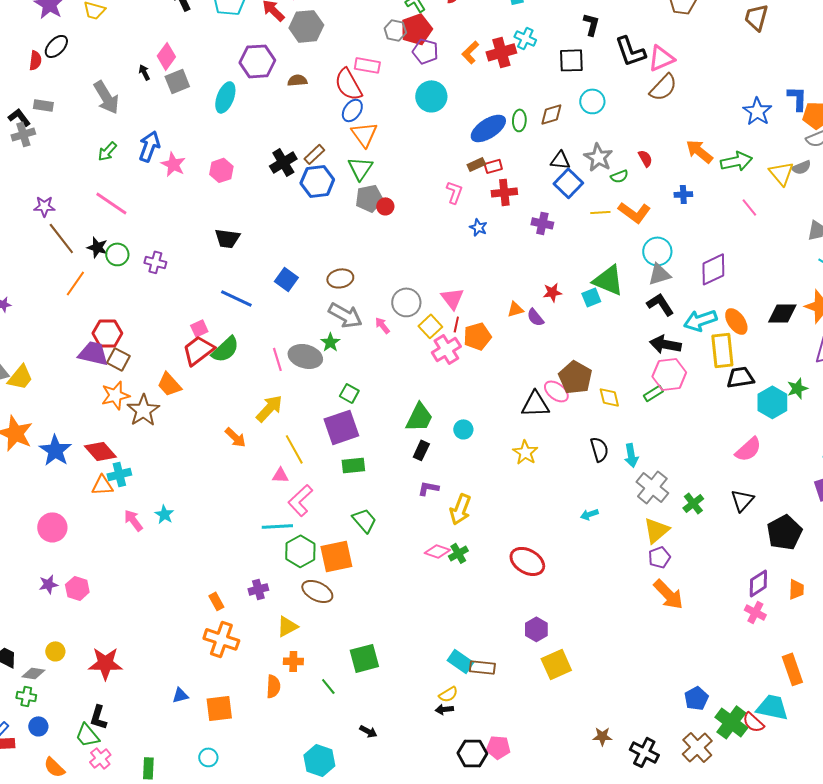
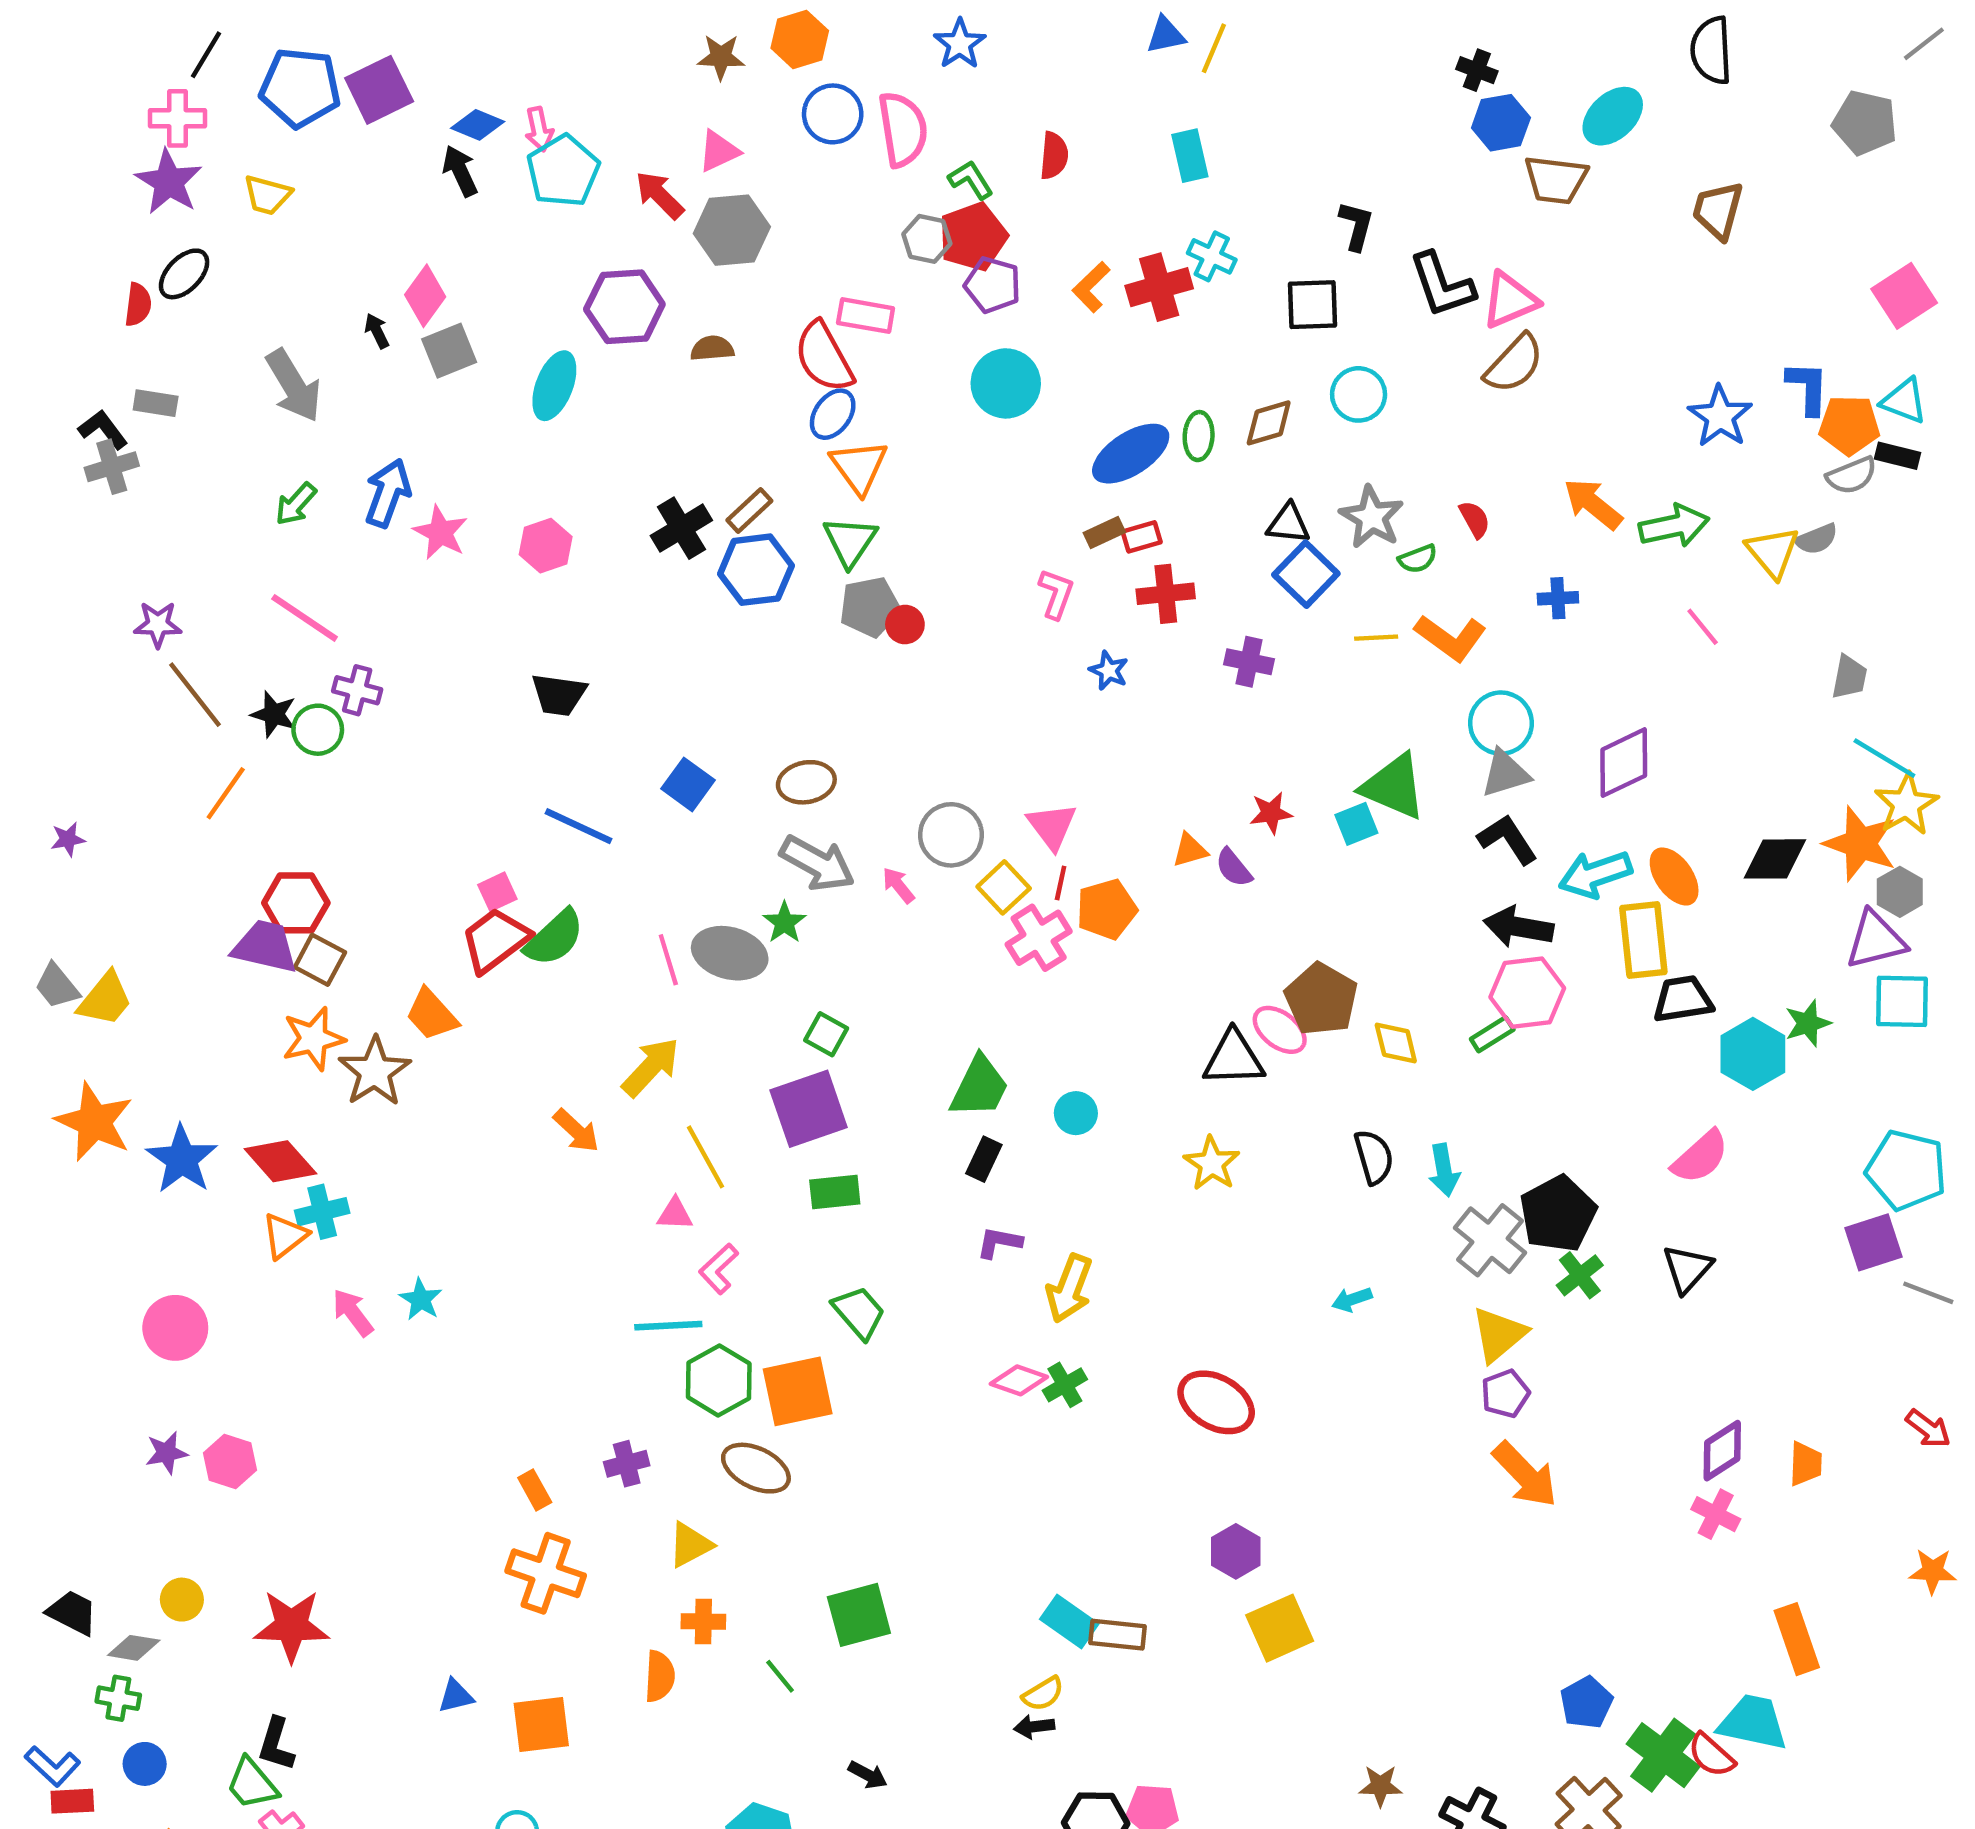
purple cross: (155, 262) -> (357, 690), moved
orange triangle: (102, 485) -> (285, 1236), turned -35
pink L-shape: (300, 500) -> (719, 1269), size x0.7
black pentagon: (784, 532) -> (1558, 1214), moved

